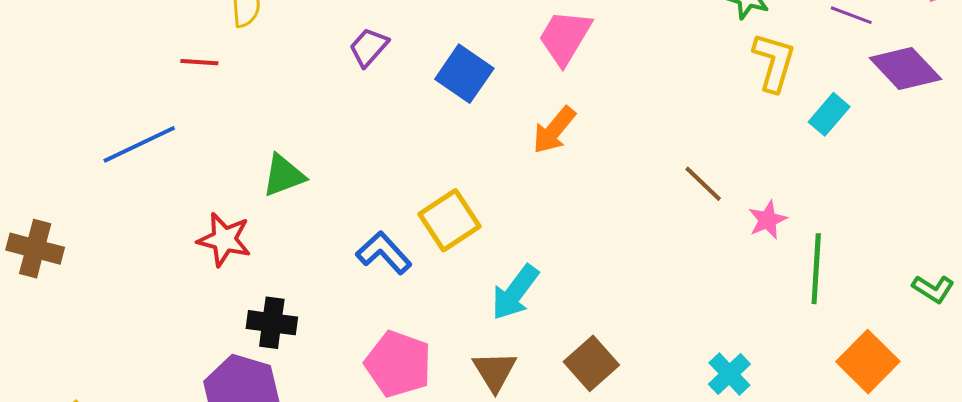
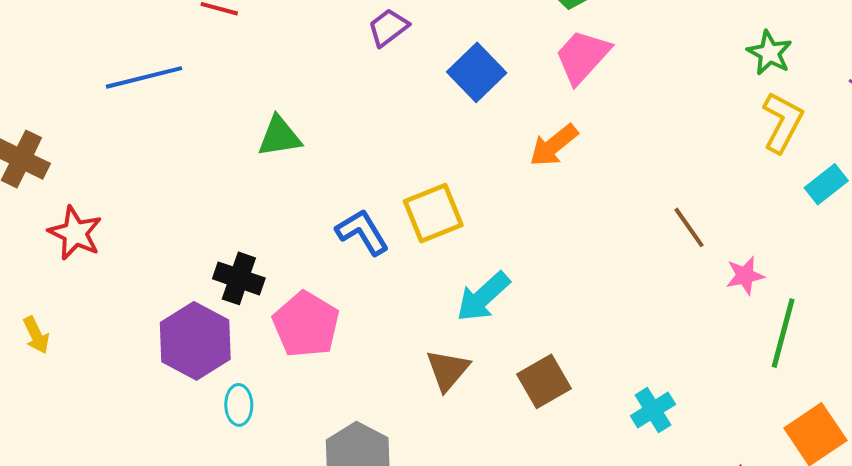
red star: (224, 239) -> (75, 233), moved
pink pentagon: (398, 364) -> (306, 324), moved
cyan cross: (729, 374) -> (653, 410), moved

